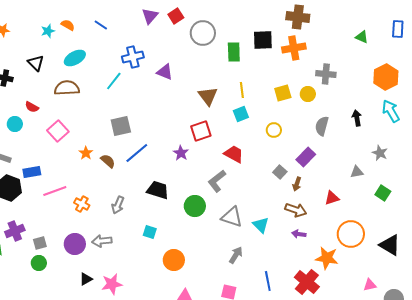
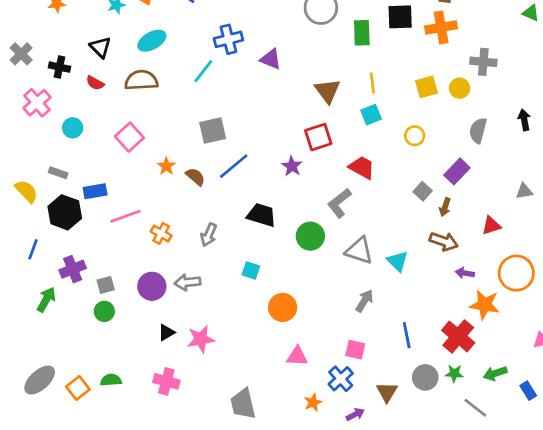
red semicircle: (32, 107) -> (95, 83), moved
purple arrow: (299, 234) -> (465, 273), moved

